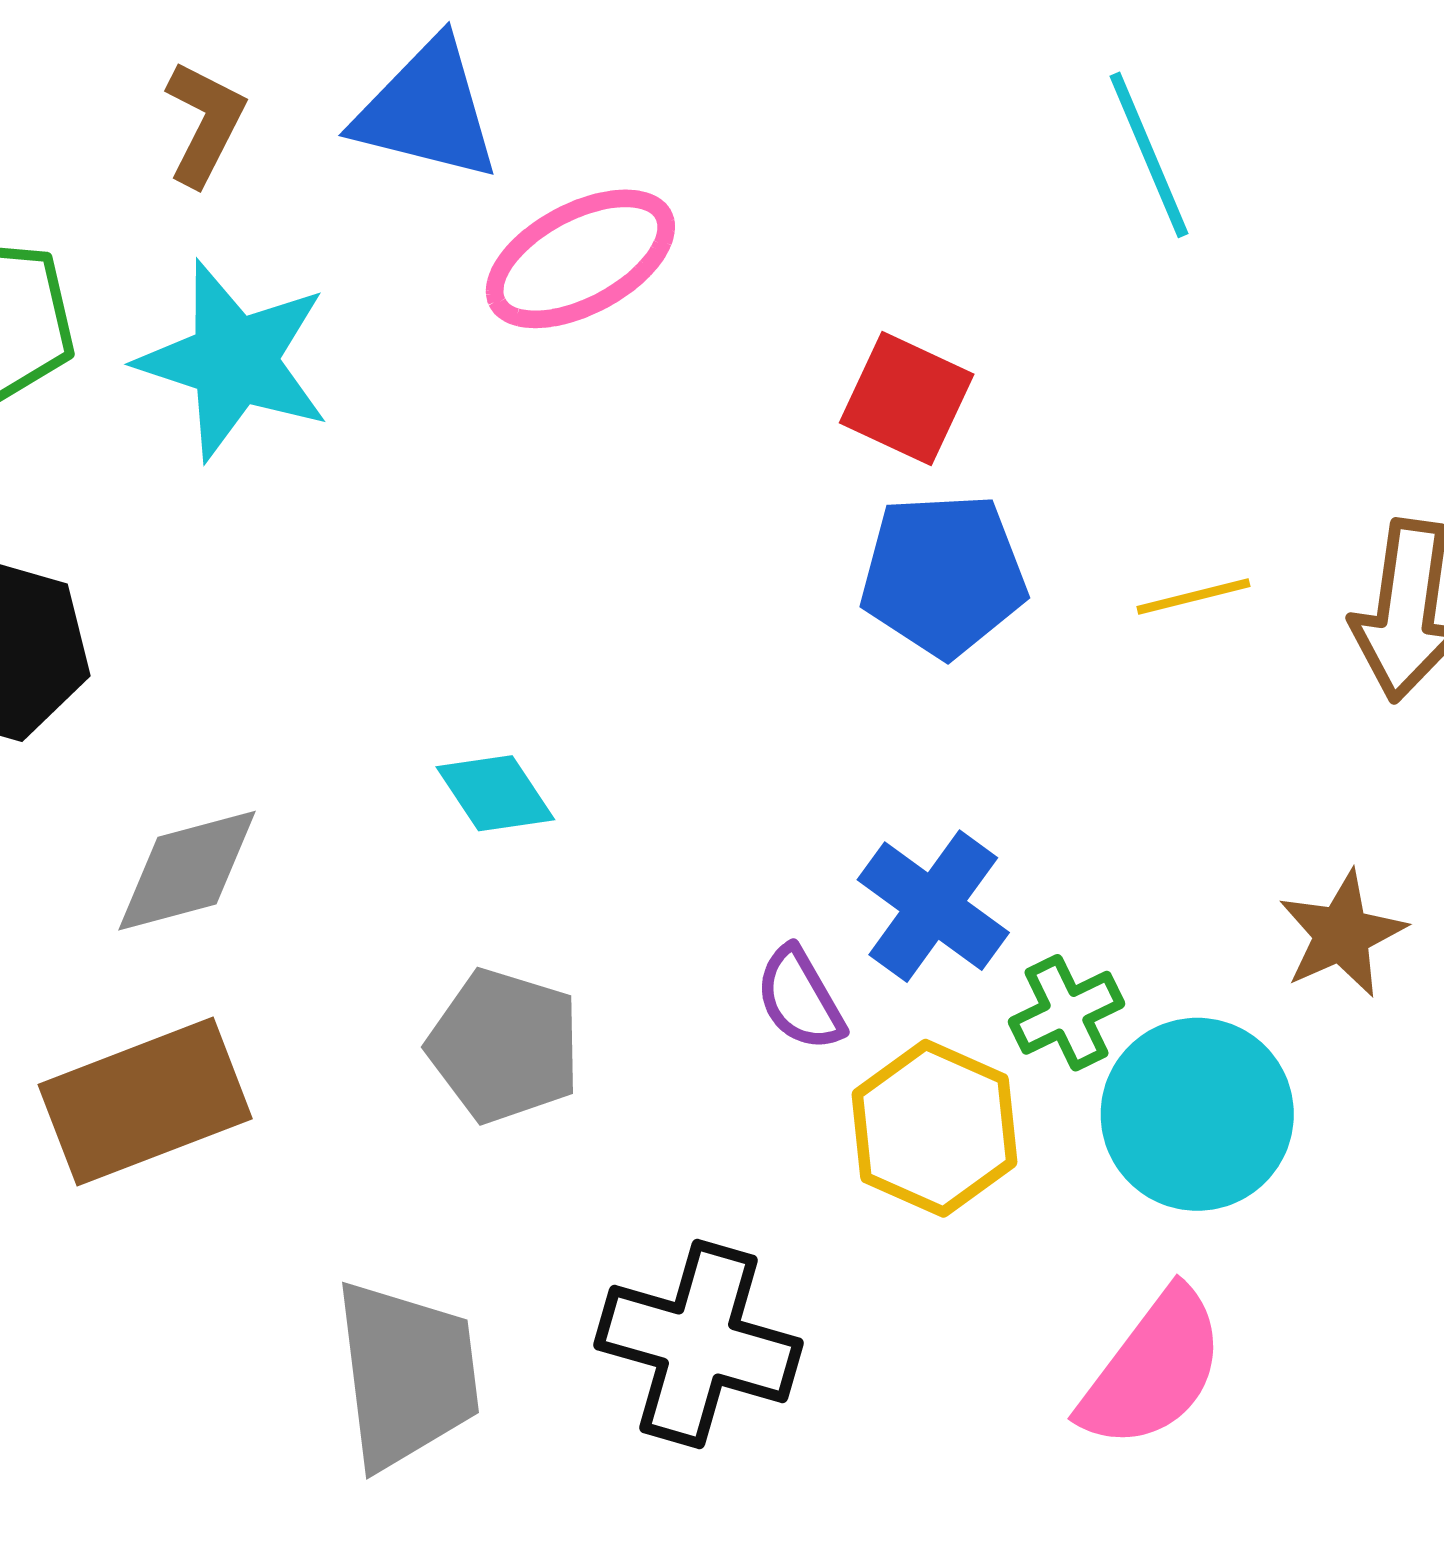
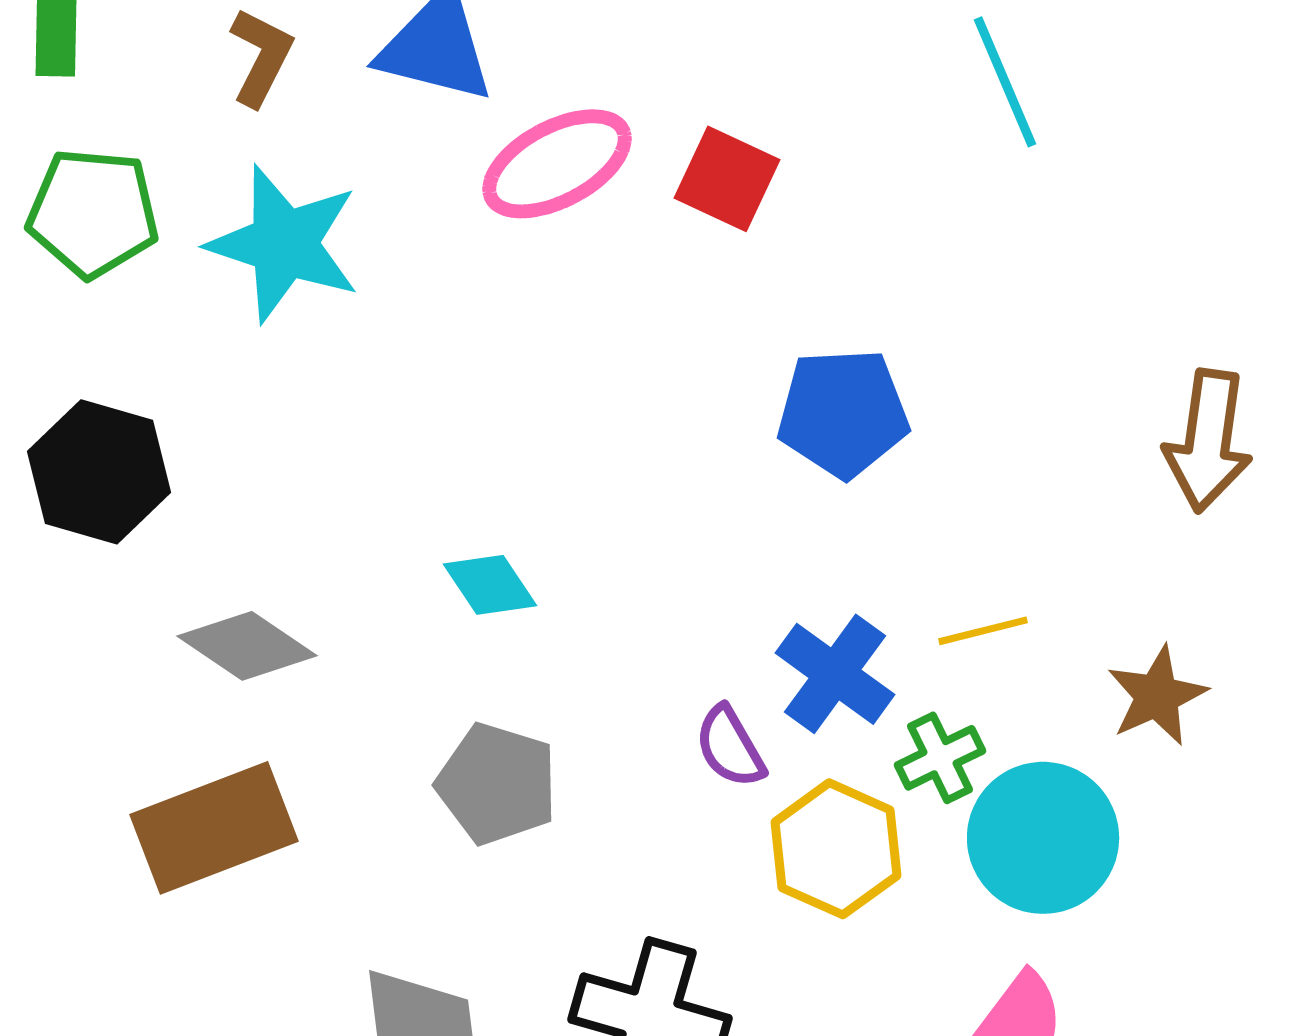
red square: (907, 399) -> (727, 179), moved
yellow line: (1193, 596) -> (983, 631), moved
gray diamond: (187, 871) -> (247, 646), turned 49

